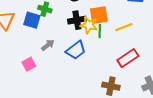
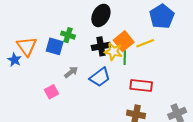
orange square: (99, 15) -> (124, 41), turned -30
yellow line: (124, 27) -> (145, 43), moved
red rectangle: (128, 58) -> (141, 86), moved, turned 40

